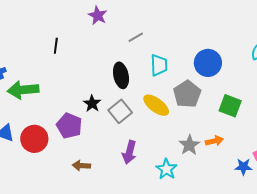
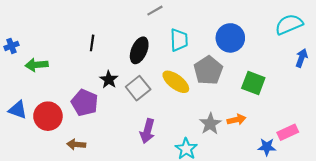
black line: (56, 46) -> (92, 43), moved
black ellipse: (121, 75) -> (139, 50), turned 35
green arrow: (23, 90) -> (37, 65), size x0.7
brown arrow: (81, 166) -> (76, 144), moved

